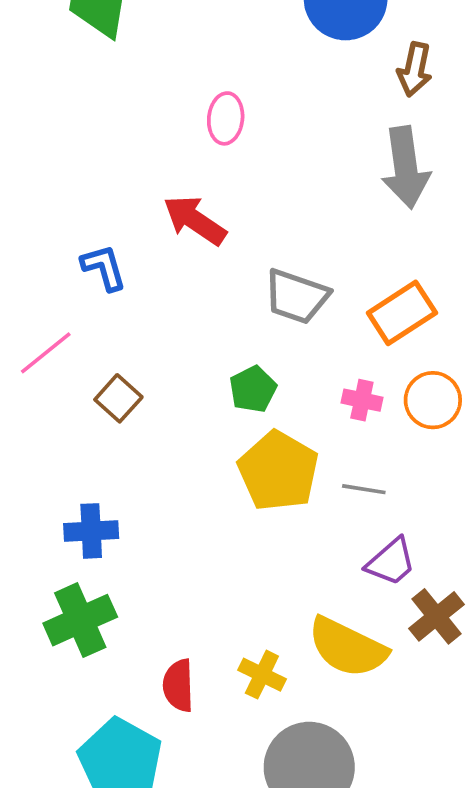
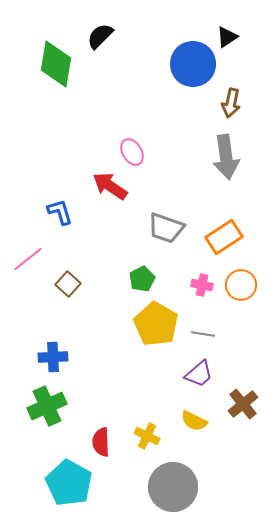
pink ellipse: (226, 118) -> (132, 152), moved, turned -36
purple trapezoid: (391, 562) -> (199, 374), moved
yellow semicircle: (347, 647) -> (194, 421), size x0.6

